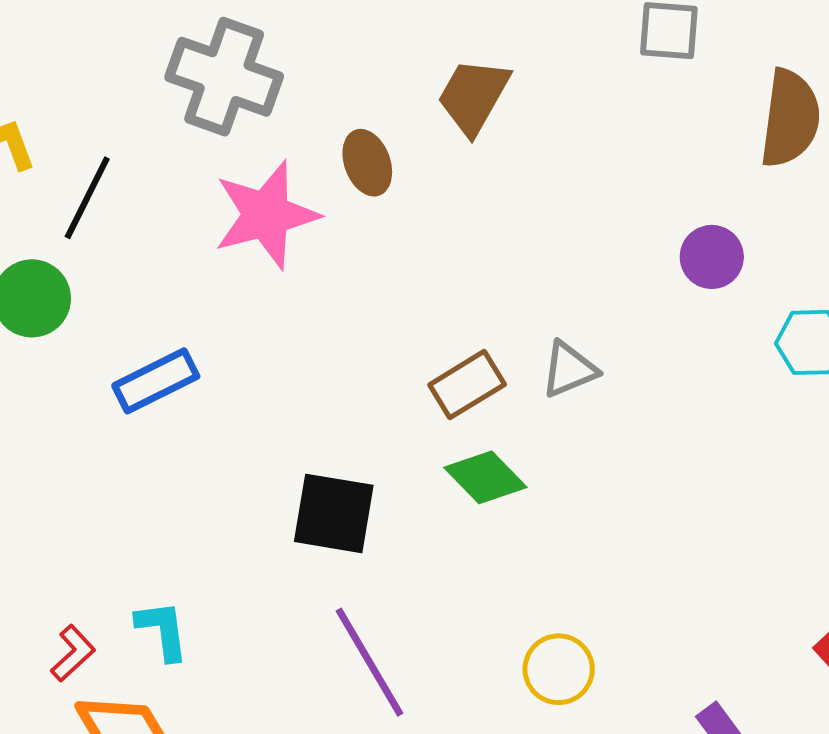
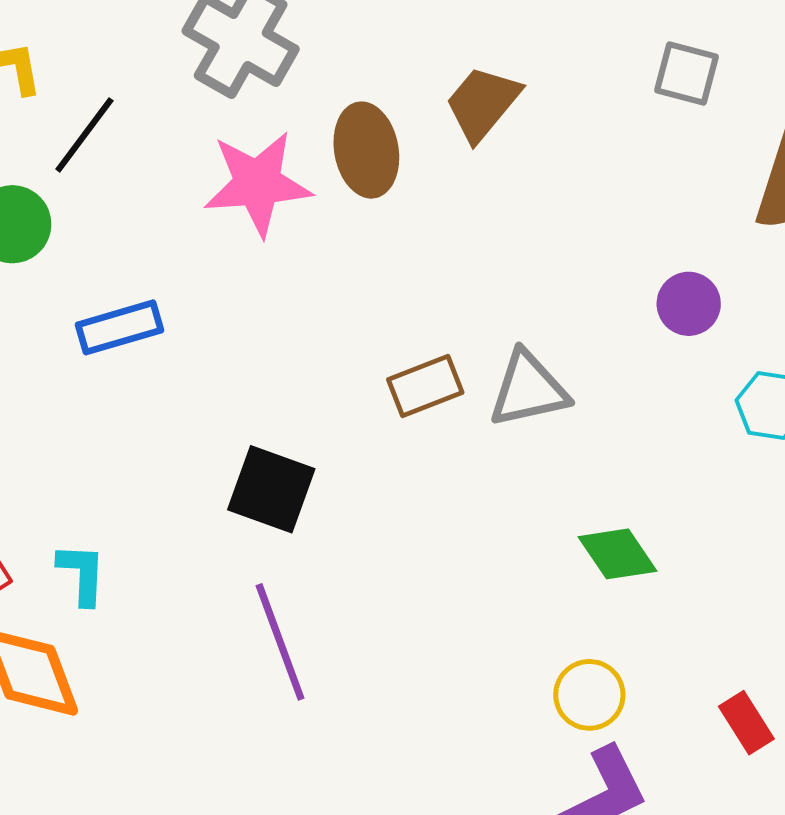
brown ellipse: (367, 163) -> (366, 150), size x1.4
gray triangle: (569, 369) -> (528, 389), size x1.4
green diamond: (485, 477) -> (617, 554), moved
yellow circle: (559, 669) -> (589, 695), moved

